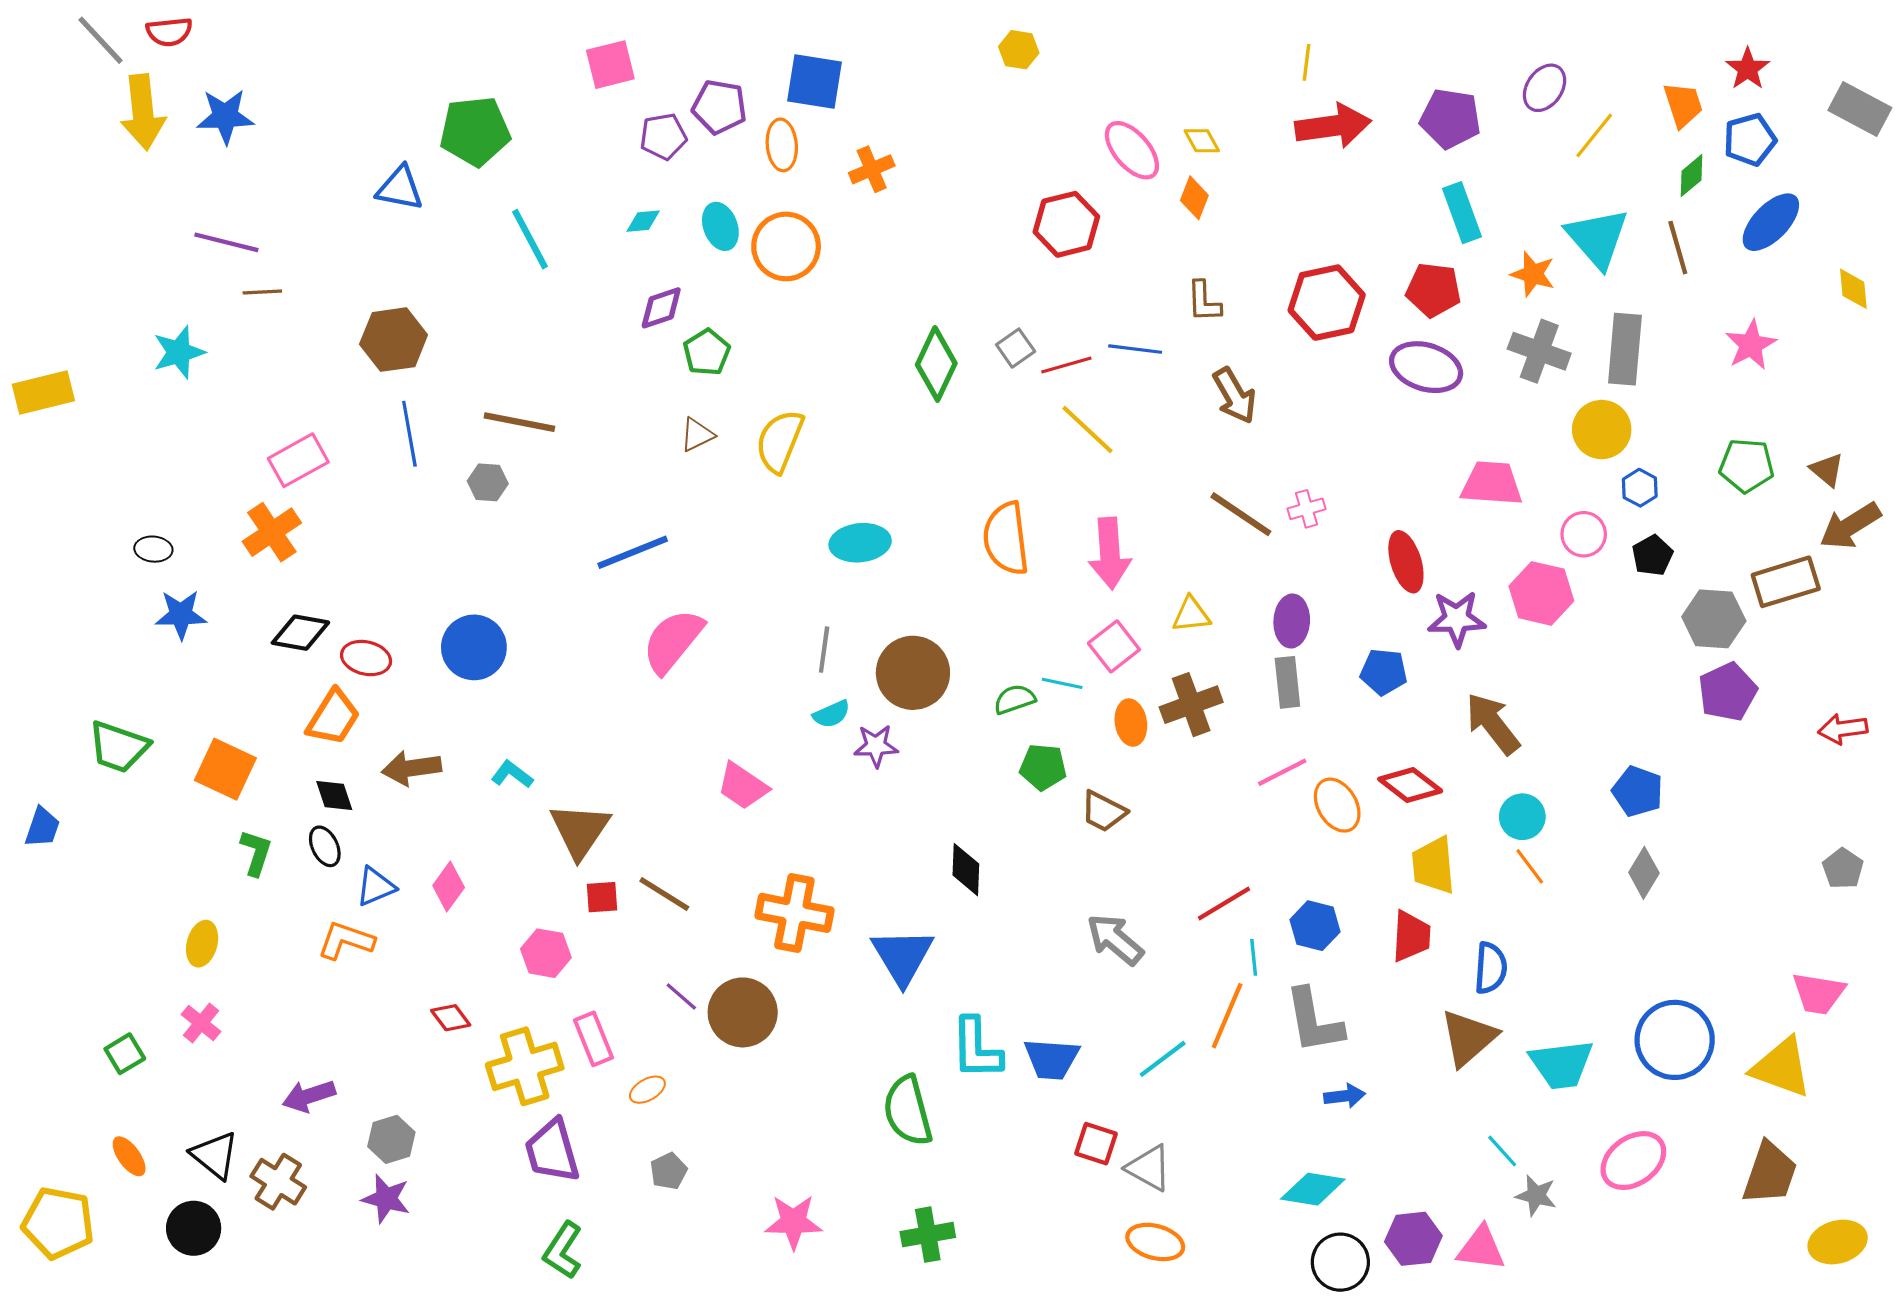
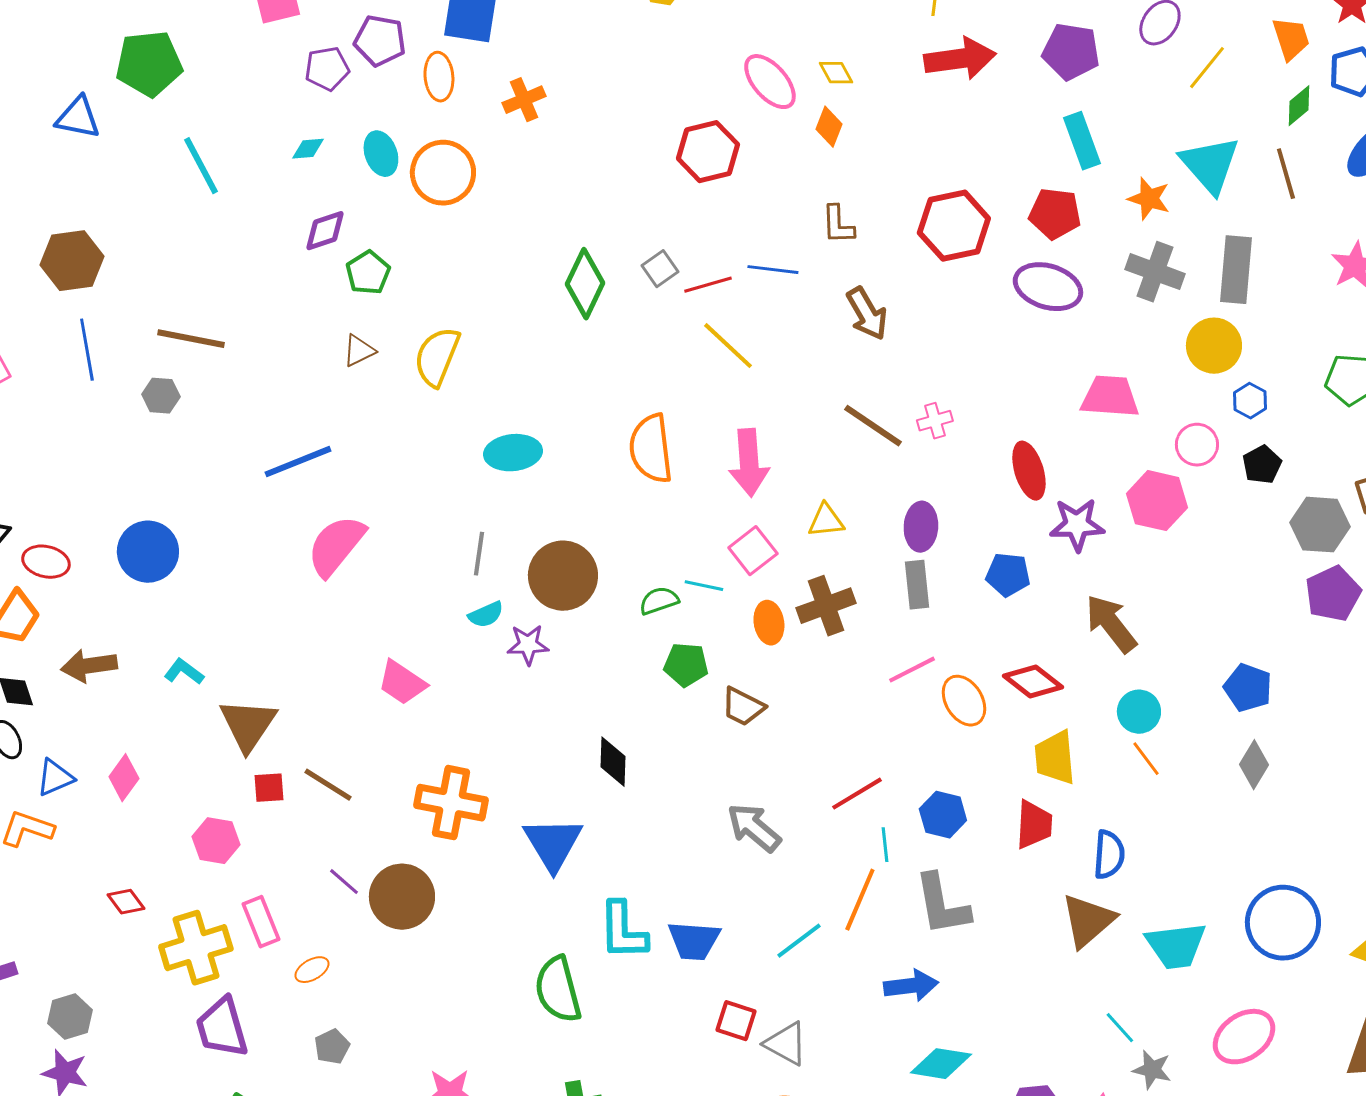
blue arrow: (1345, 1096) -> (911, 986), moved, size x1.4

